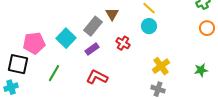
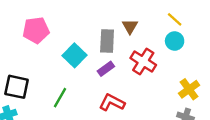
gray rectangle: (93, 26) -> (107, 41), turned -36
pink pentagon: (34, 43) -> (36, 30), moved
red cross: (123, 43) -> (143, 62), size x1.5

